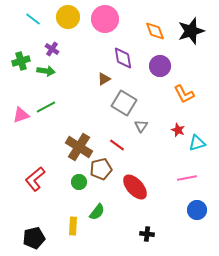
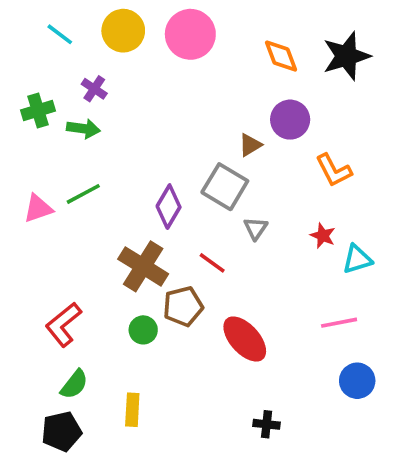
purple diamond: (123, 58) -> (169, 207), moved, turned 40
brown triangle: (104, 79) -> (250, 145), moved
green semicircle: (97, 212) -> (74, 384), moved

